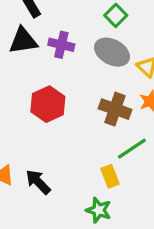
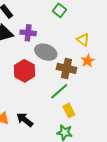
gray ellipse: (112, 52) -> (46, 52), moved
green line: (132, 149) -> (59, 91), moved

